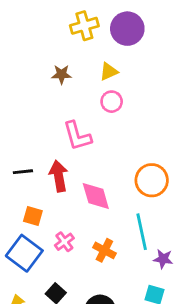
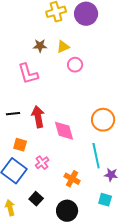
yellow triangle: (109, 72) -> (63, 47), moved
pink L-shape: (77, 136) -> (28, 74), moved
orange cross: (104, 250) -> (72, 179), moved

